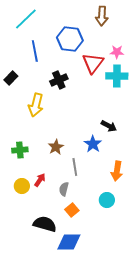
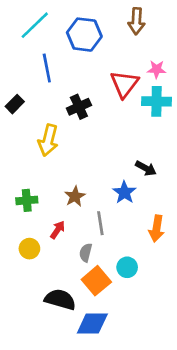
blue hexagon: (70, 39) -> (84, 35), moved
red arrow: (40, 180) -> (58, 230), moved
cyan circle: (107, 200) -> (127, 267), moved
orange square: (72, 210) -> (96, 281), size x1.5

